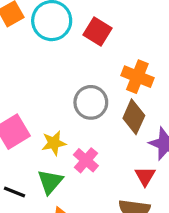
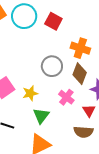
pink cross: (86, 160) -> (66, 97), moved
green triangle: (50, 182) -> (41, 116), moved

